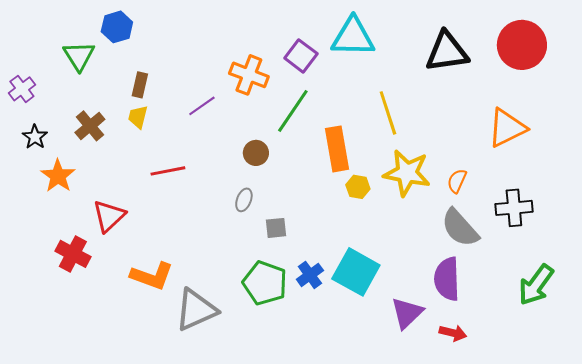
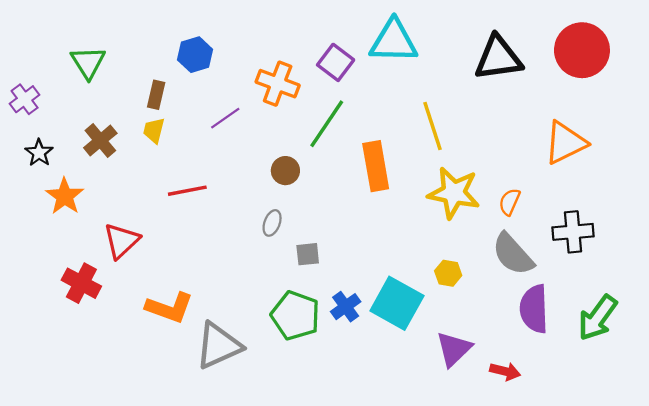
blue hexagon: (117, 27) -> (195, 55), moved
yellow hexagon: (358, 187) -> (448, 273), moved
purple semicircle: (447, 279) -> (534, 309), moved

